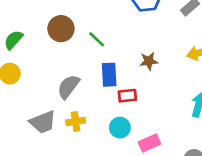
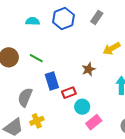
brown star: (149, 61) -> (89, 69), moved
cyan circle: (120, 128) -> (82, 107), moved

